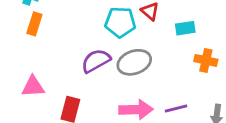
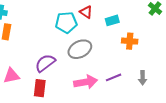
purple semicircle: (96, 61) -> (45, 63), moved

